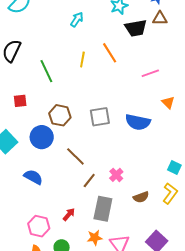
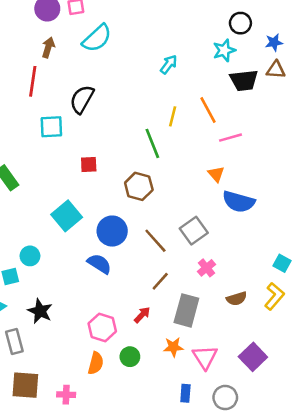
green line: (46, 71) -> (152, 143), moved
pink line: (150, 73) -> (231, 138), moved
orange triangle: (168, 102) -> (216, 174), moved
gray square: (100, 117) -> (194, 231), moved, turned -30
blue circle: (42, 137) -> (112, 231), moved
brown line: (89, 181) -> (160, 281), moved

